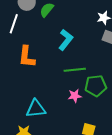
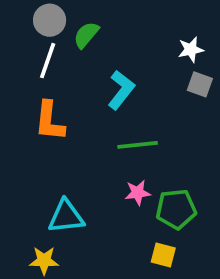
white line: (14, 24) -> (48, 61), moved
green pentagon: (96, 86) -> (176, 209), moved

